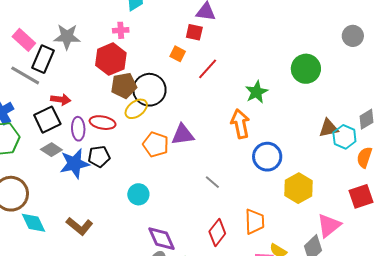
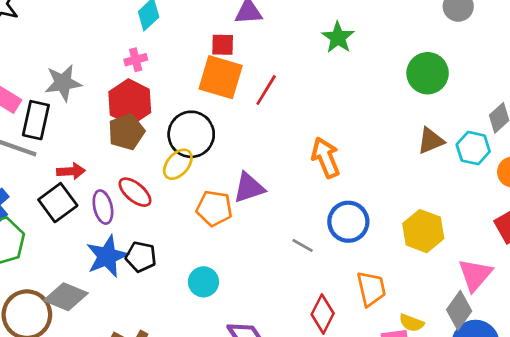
red square: (194, 32) -> (223, 45), moved
orange square: (178, 54) -> (221, 77), size x2.0
green circle: (306, 69) -> (428, 73), moved
brown pentagon: (124, 86) -> (126, 132), moved
green star: (256, 92) -> (338, 38), moved
red ellipse: (103, 123) -> (135, 192), turned 40
brown triangle: (329, 128) -> (431, 141), moved
gray diamond: (51, 150) -> (66, 297), moved, size x1.4
black pentagon: (99, 156) -> (141, 257), moved, turned 30
blue circle: (267, 157) -> (348, 222), moved

